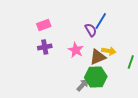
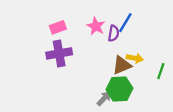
purple semicircle: (91, 30) -> (114, 33), turned 40
purple cross: (45, 47) -> (59, 53), size x1.5
pink star: (76, 50) -> (96, 26), moved

